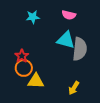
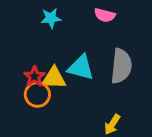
cyan triangle: (66, 40) -> (81, 68), moved
yellow triangle: (36, 81) -> (54, 78), moved

